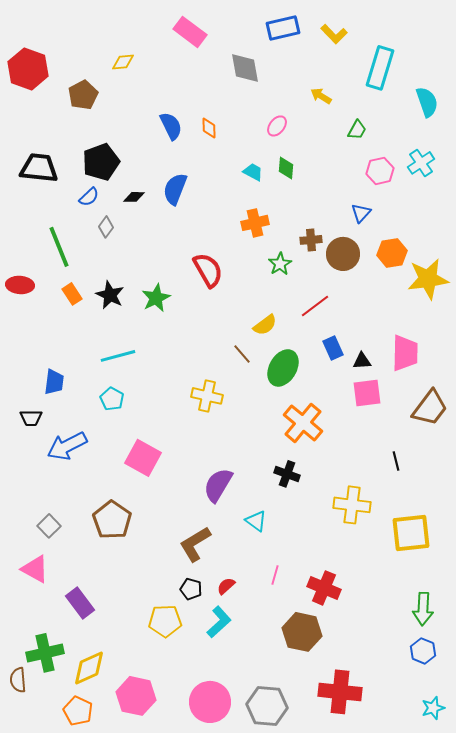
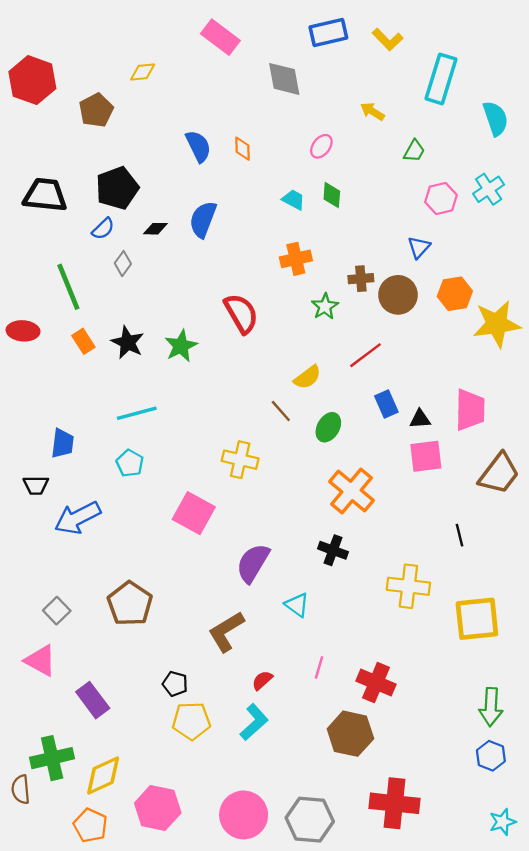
green ellipse: (283, 368) -> (328, 427), size x0.7
pink square: (143, 458) -> (194, 513), moved
black pentagon: (191, 589) -> (175, 684), moved

